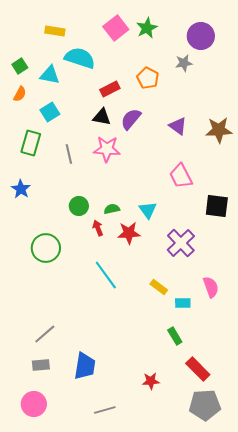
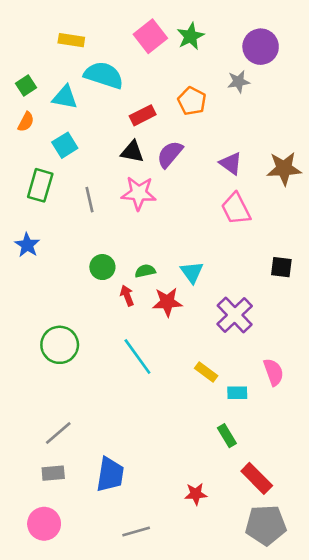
pink trapezoid: (181, 176) -> (236, 209), moved
black square: (217, 206) -> (281, 267), size x0.7
green circle: (46, 248) -> (60, 345), moved

